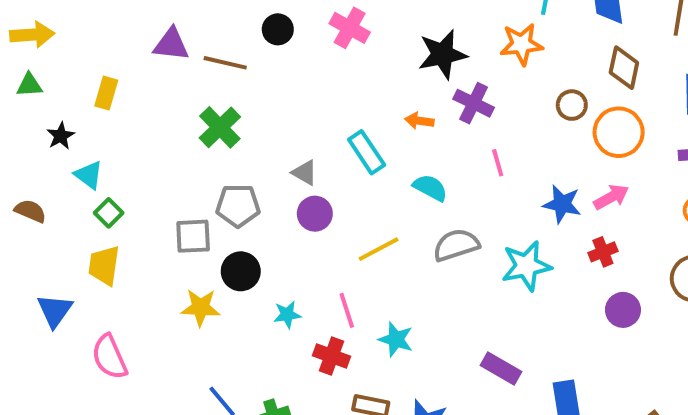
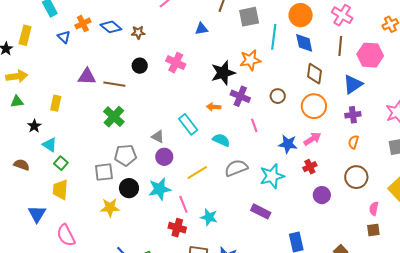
orange star: (521, 44) -> (250, 60), moved
brown circle: (572, 105) -> (278, 96), moved
cyan star: (287, 315) -> (160, 189), moved, size x1.6
purple rectangle: (501, 369) -> (261, 211), moved

